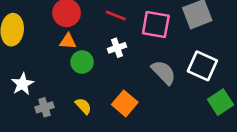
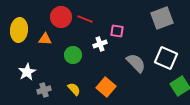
red line: (116, 15) -> (85, 19), moved
pink square: (156, 25) -> (117, 31), moved, size x0.6
orange triangle: (68, 41) -> (45, 39), moved

